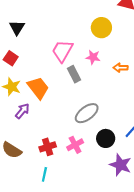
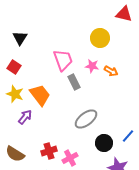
pink trapezoid: (62, 51) -> (63, 60), turned 130
orange arrow: (120, 68) -> (111, 71), moved, turned -152
pink cross: (75, 145) -> (70, 158), moved

